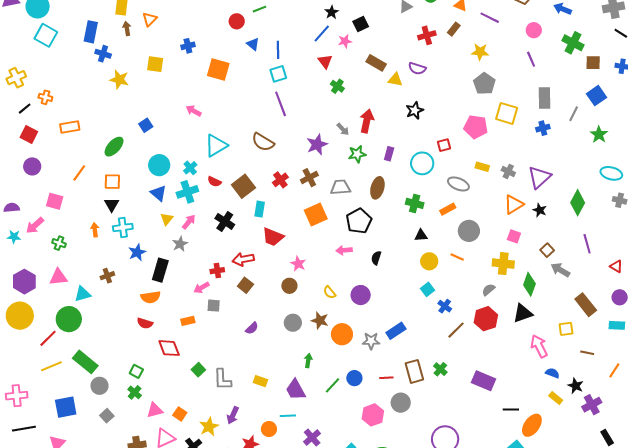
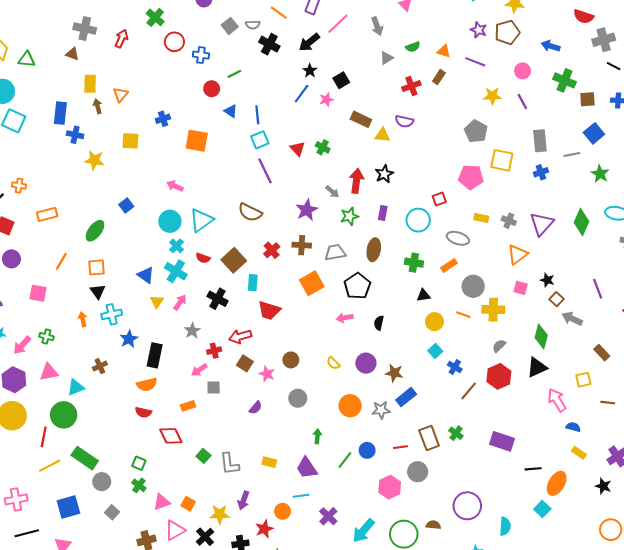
yellow star: (480, 52) -> (492, 96), moved
red triangle: (325, 61) -> (298, 149), moved
black star: (415, 110) -> (384, 174), moved
gray line: (574, 114) -> (572, 154), turned 56
cyan circle: (159, 165) -> (170, 221), moved
brown cross: (309, 178) -> (302, 245), turned 36
cyan cross: (187, 192) -> (176, 271), turned -35
green diamond: (578, 203) -> (582, 222), moved
black star: (540, 210) -> (547, 280), moved
pink arrow: (35, 225) -> (22, 345), moved
gray star: (180, 244) -> (192, 331), moved
pink star: (298, 264) -> (267, 374), moved
yellow cross: (503, 264) -> (493, 310), moved
brown rectangle: (586, 305) -> (602, 353), size x0.7
brown star: (320, 320) -> (394, 373), moved
red line: (48, 338) -> (44, 437), turned -30
black star: (576, 386) -> (603, 486), moved
yellow star: (209, 427) -> (220, 514), turned 30

